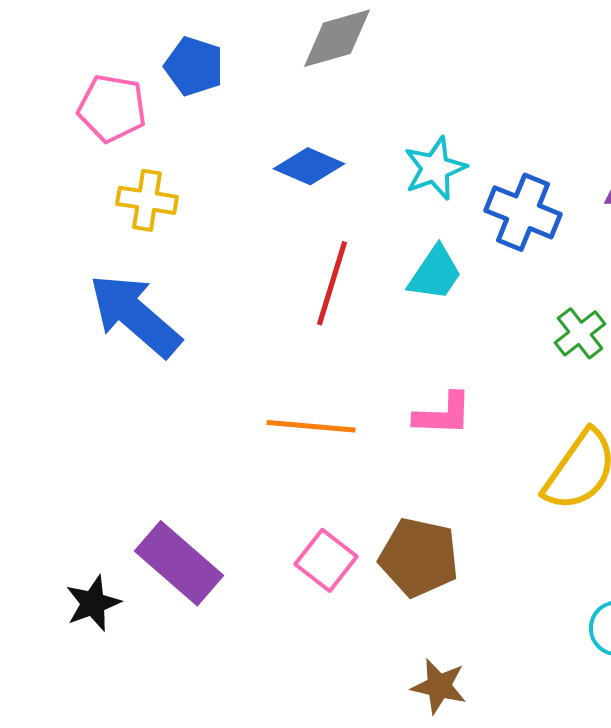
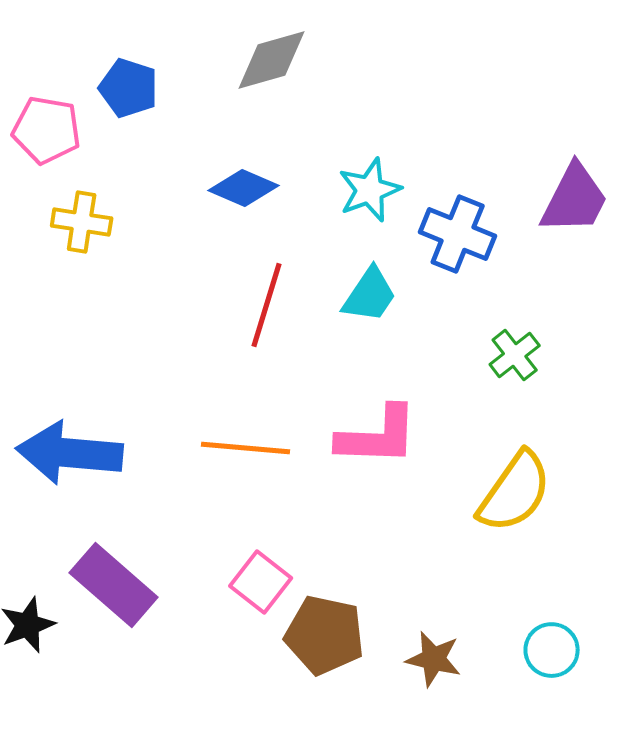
blue arrow: (135, 315) -> (70, 453), moved, turned -36
pink L-shape: (443, 414) -> (378, 436), size x1.4
brown pentagon: (419, 557) -> (325, 635), moved
brown star: (439, 686) -> (434, 659), moved

